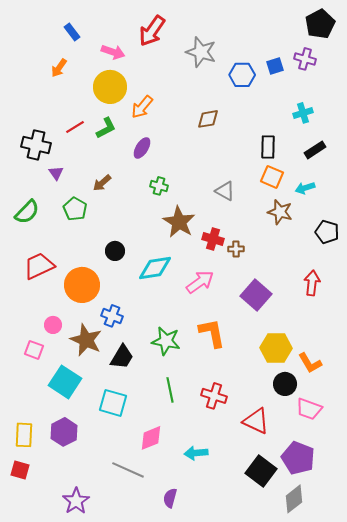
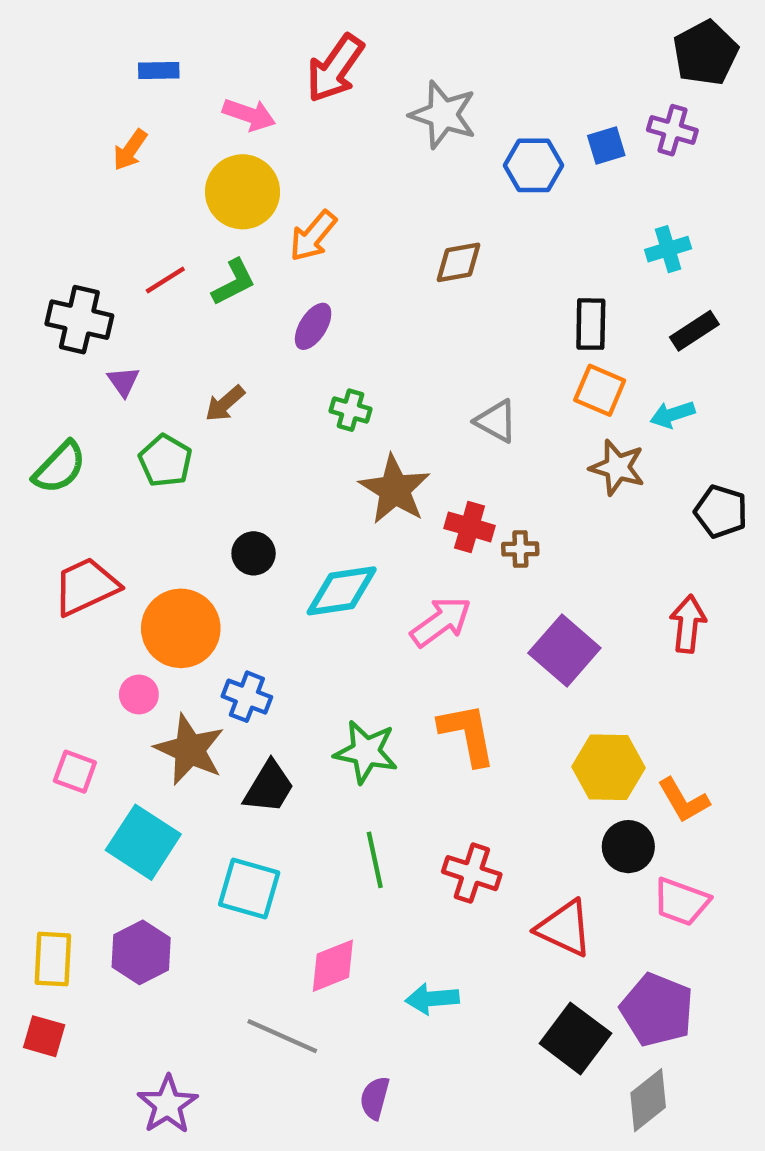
blue rectangle: (72, 32) -> (159, 71), turned -54
pink circle: (53, 325) -> (139, 694), moved

